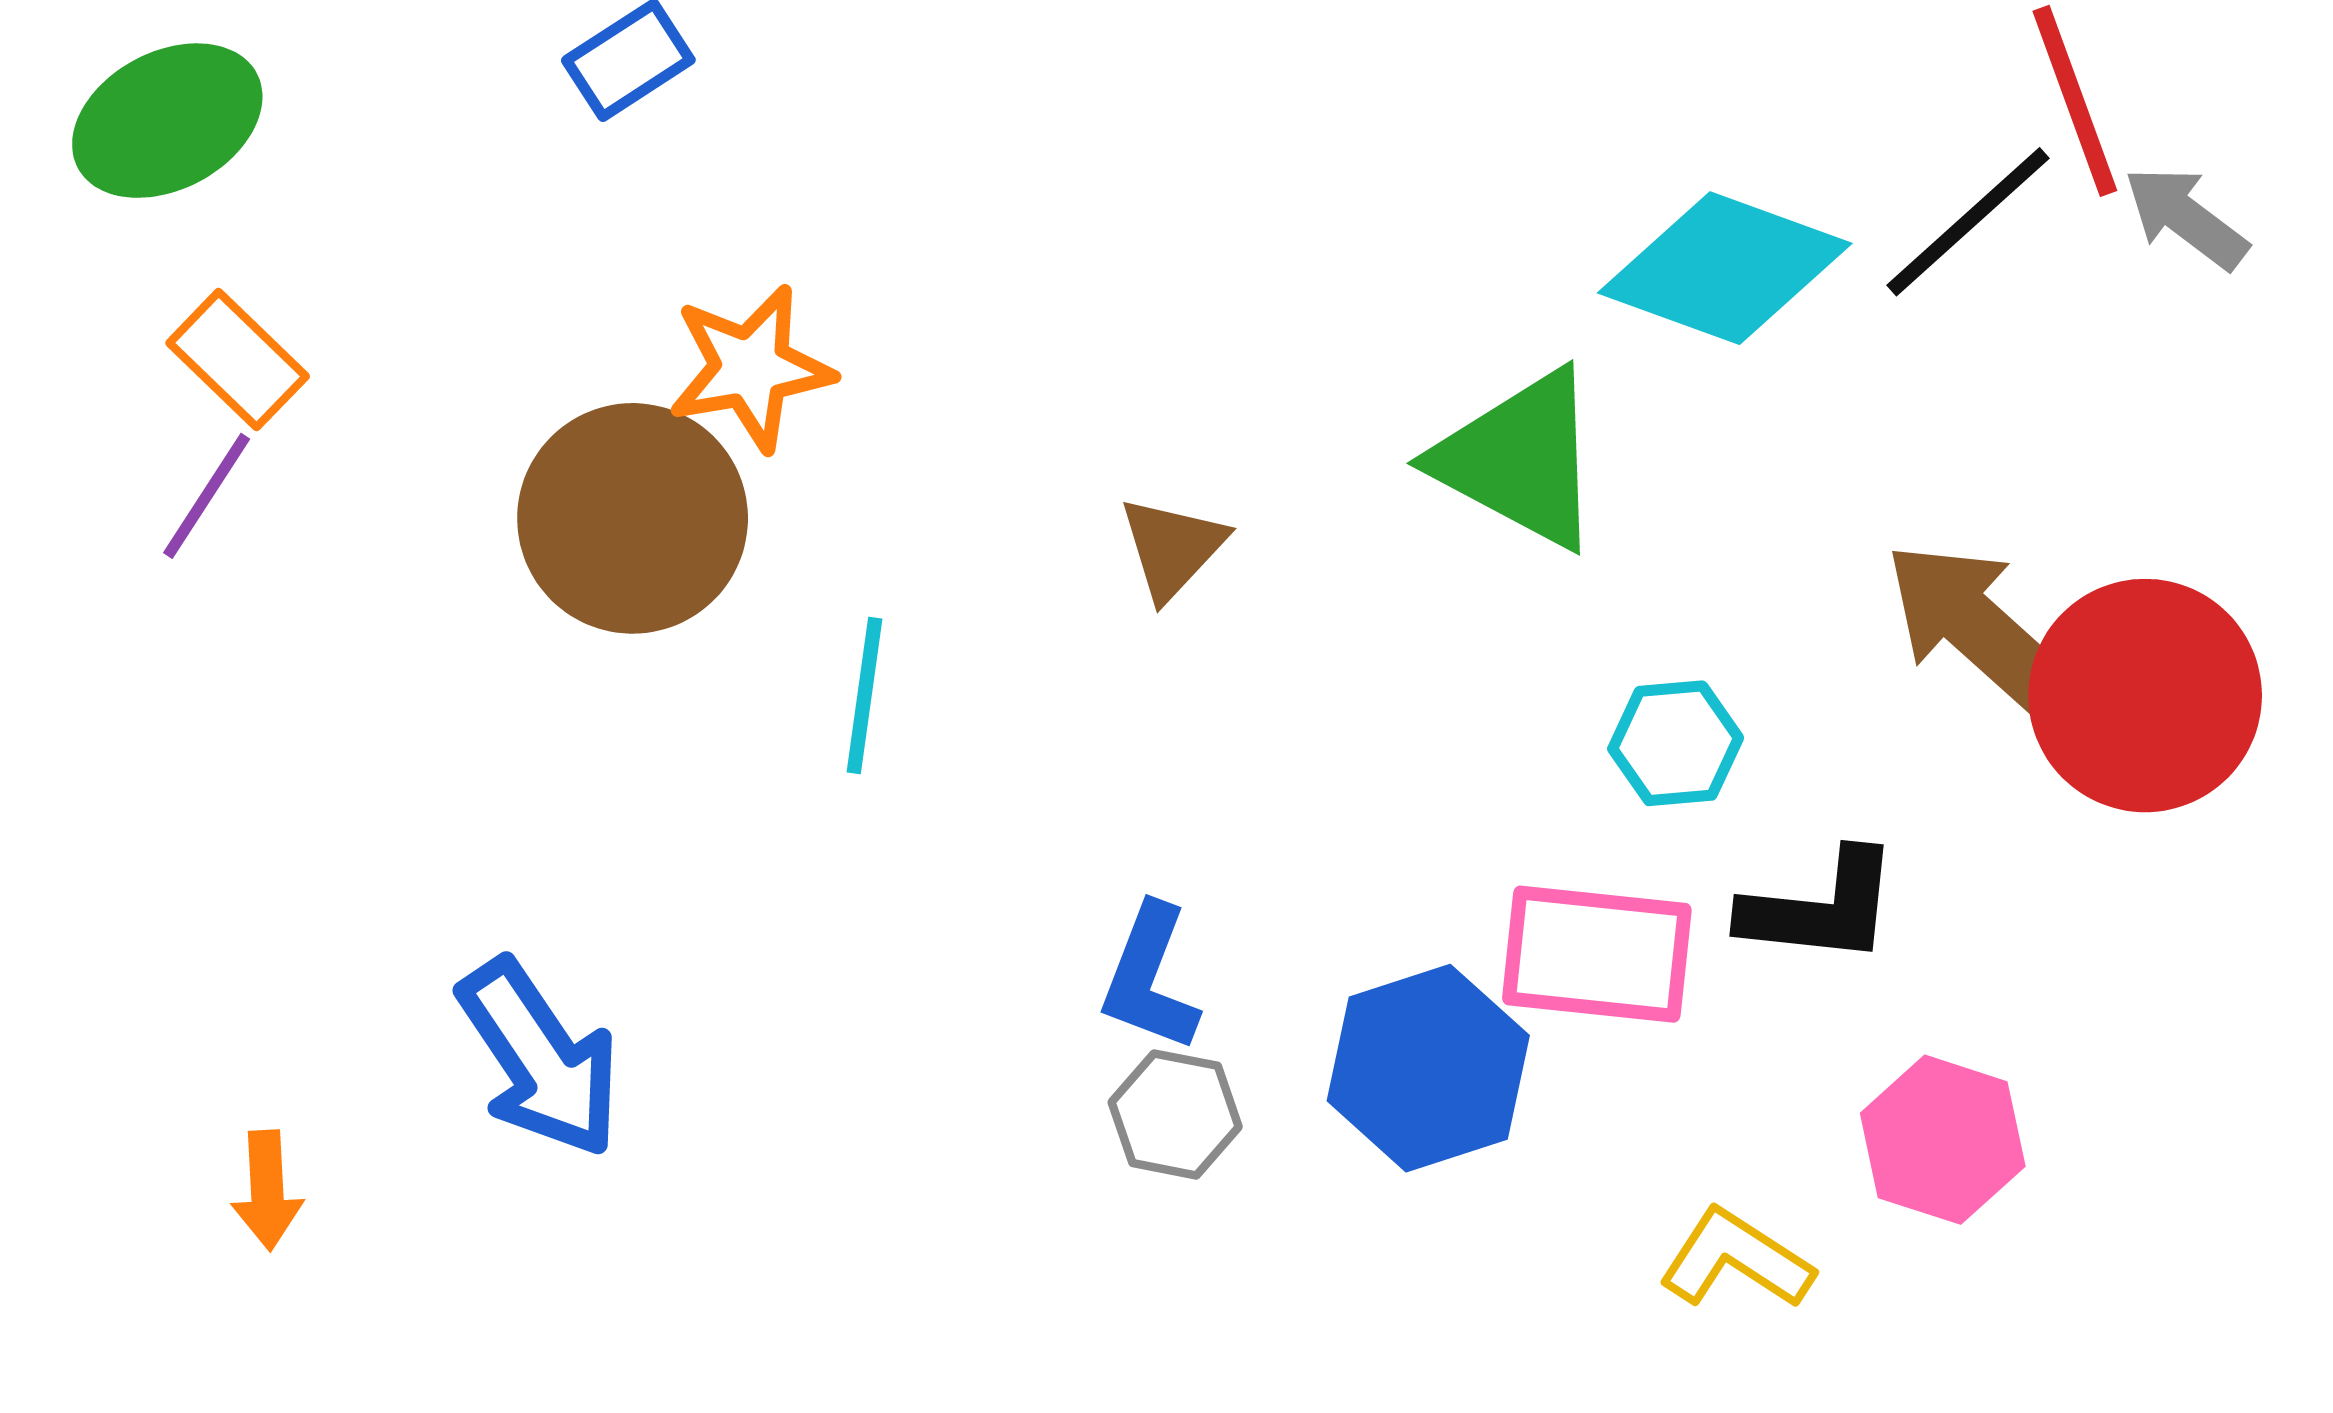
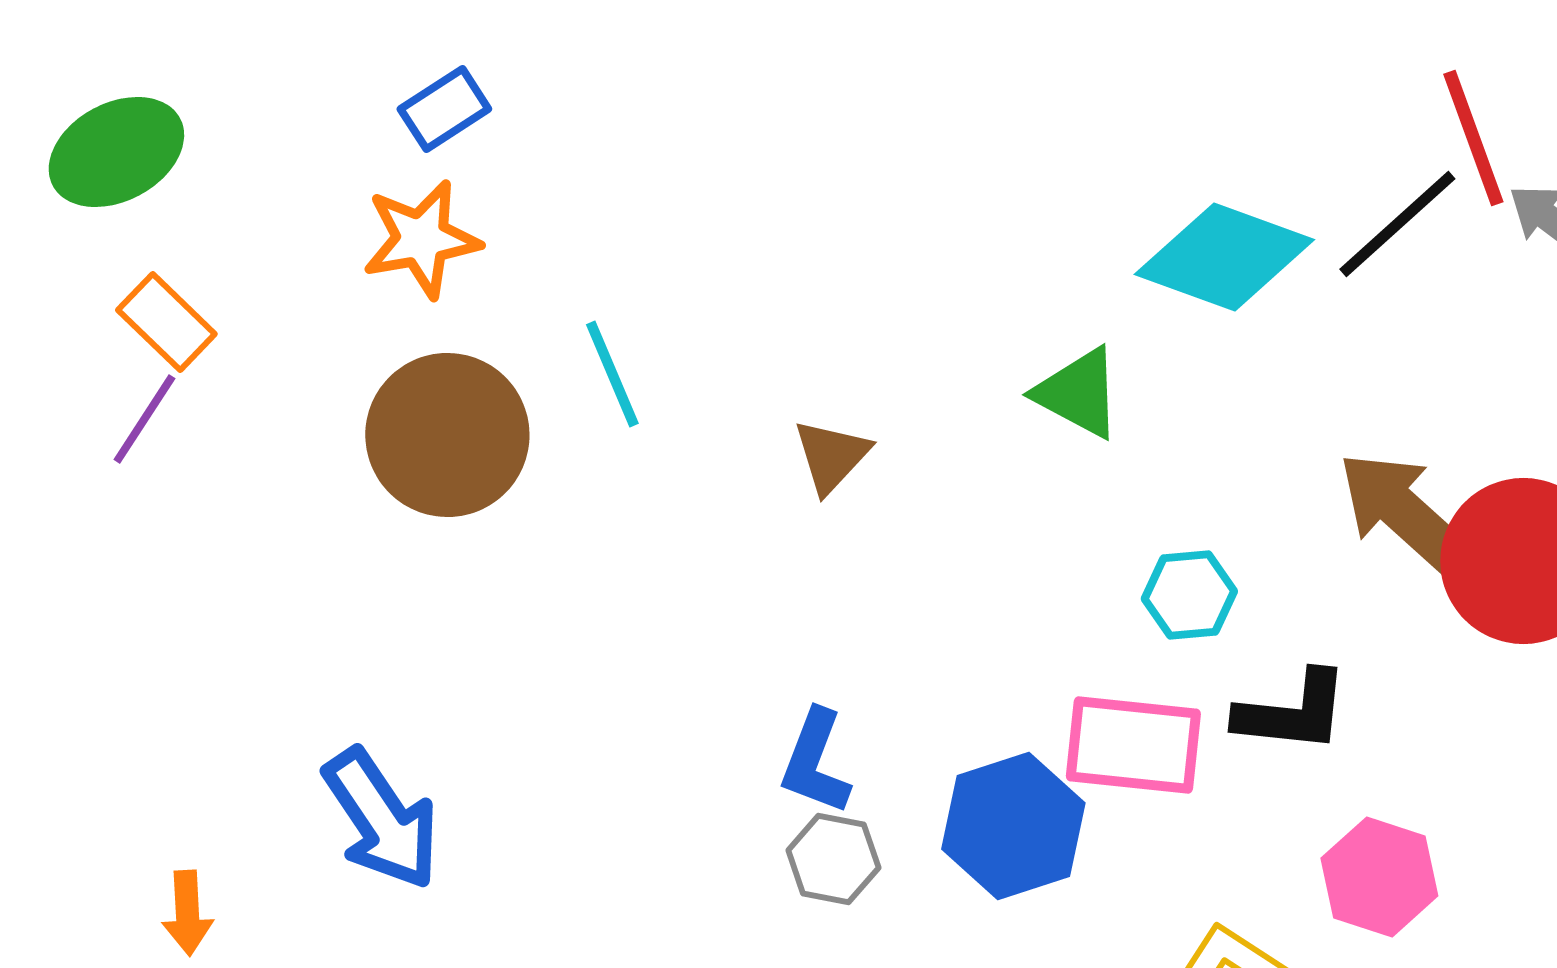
orange star: (751, 368) -> (421, 239), moved
green triangle: (1520, 459) -> (1078, 393), size x0.7
cyan line: (864, 696) -> (612, 374), moved, turned -31

